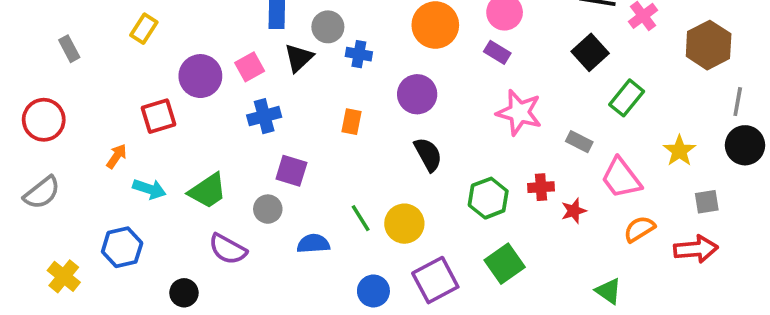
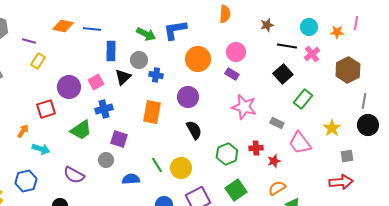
orange rectangle: (352, 122) -> (152, 112), size x1.6
green trapezoid: (208, 191) -> (81, 130), moved
orange semicircle: (639, 229) -> (277, 188), moved
purple semicircle: (228, 249) -> (74, 175), moved

